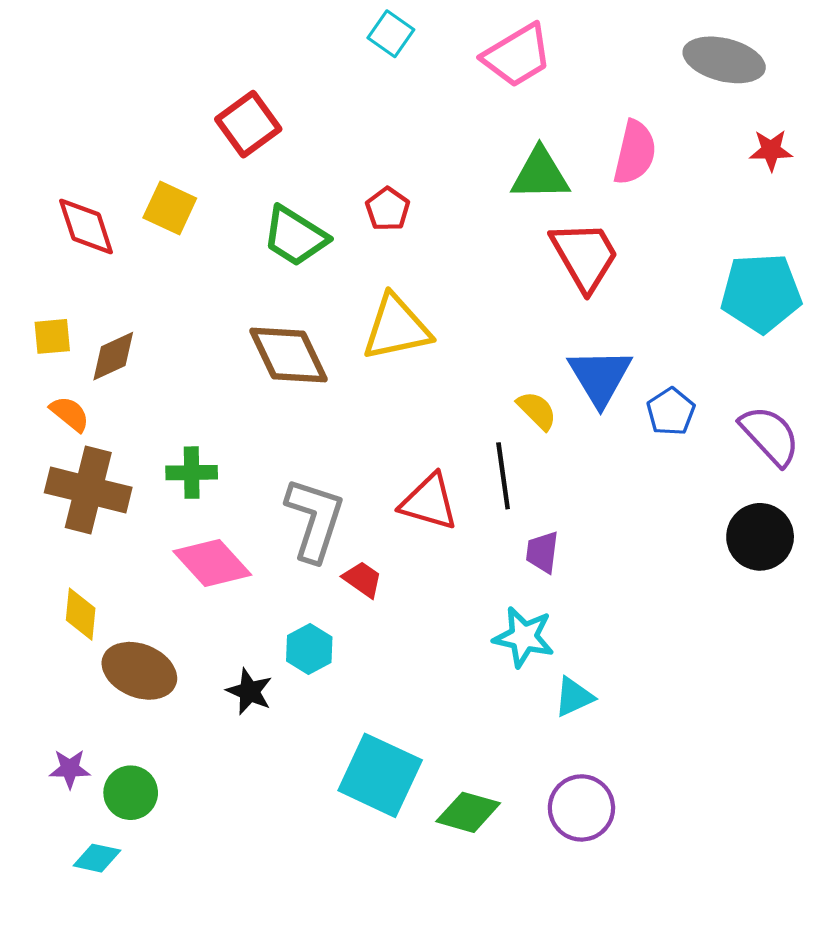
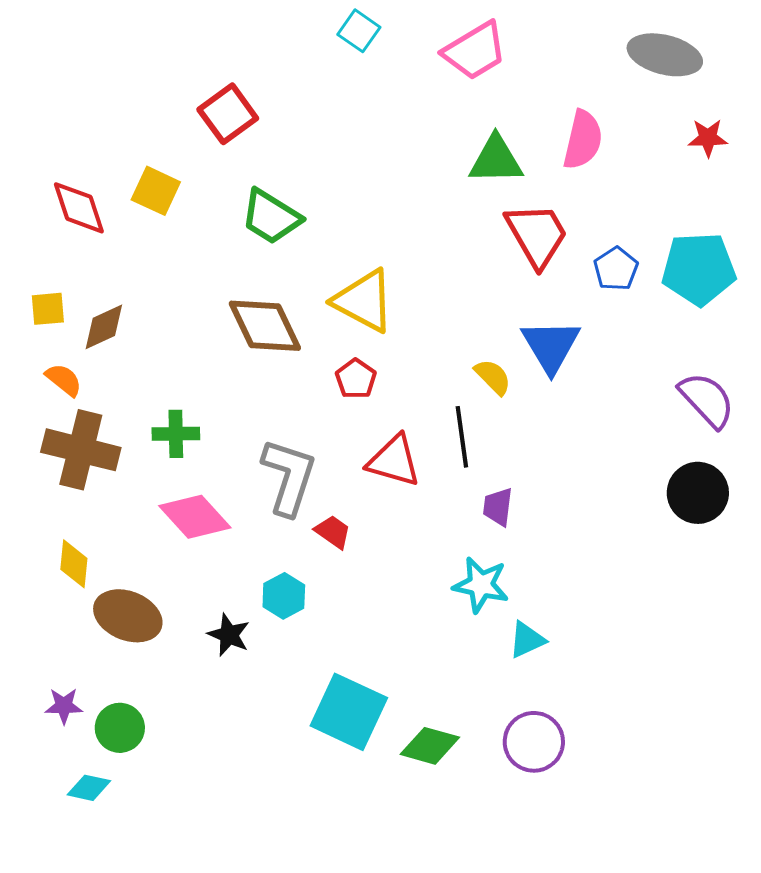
red pentagon: (388, 209) -> (356, 379), moved
yellow triangle: (396, 328) -> (364, 301), turned 40
blue pentagon: (671, 412) -> (616, 269), moved

